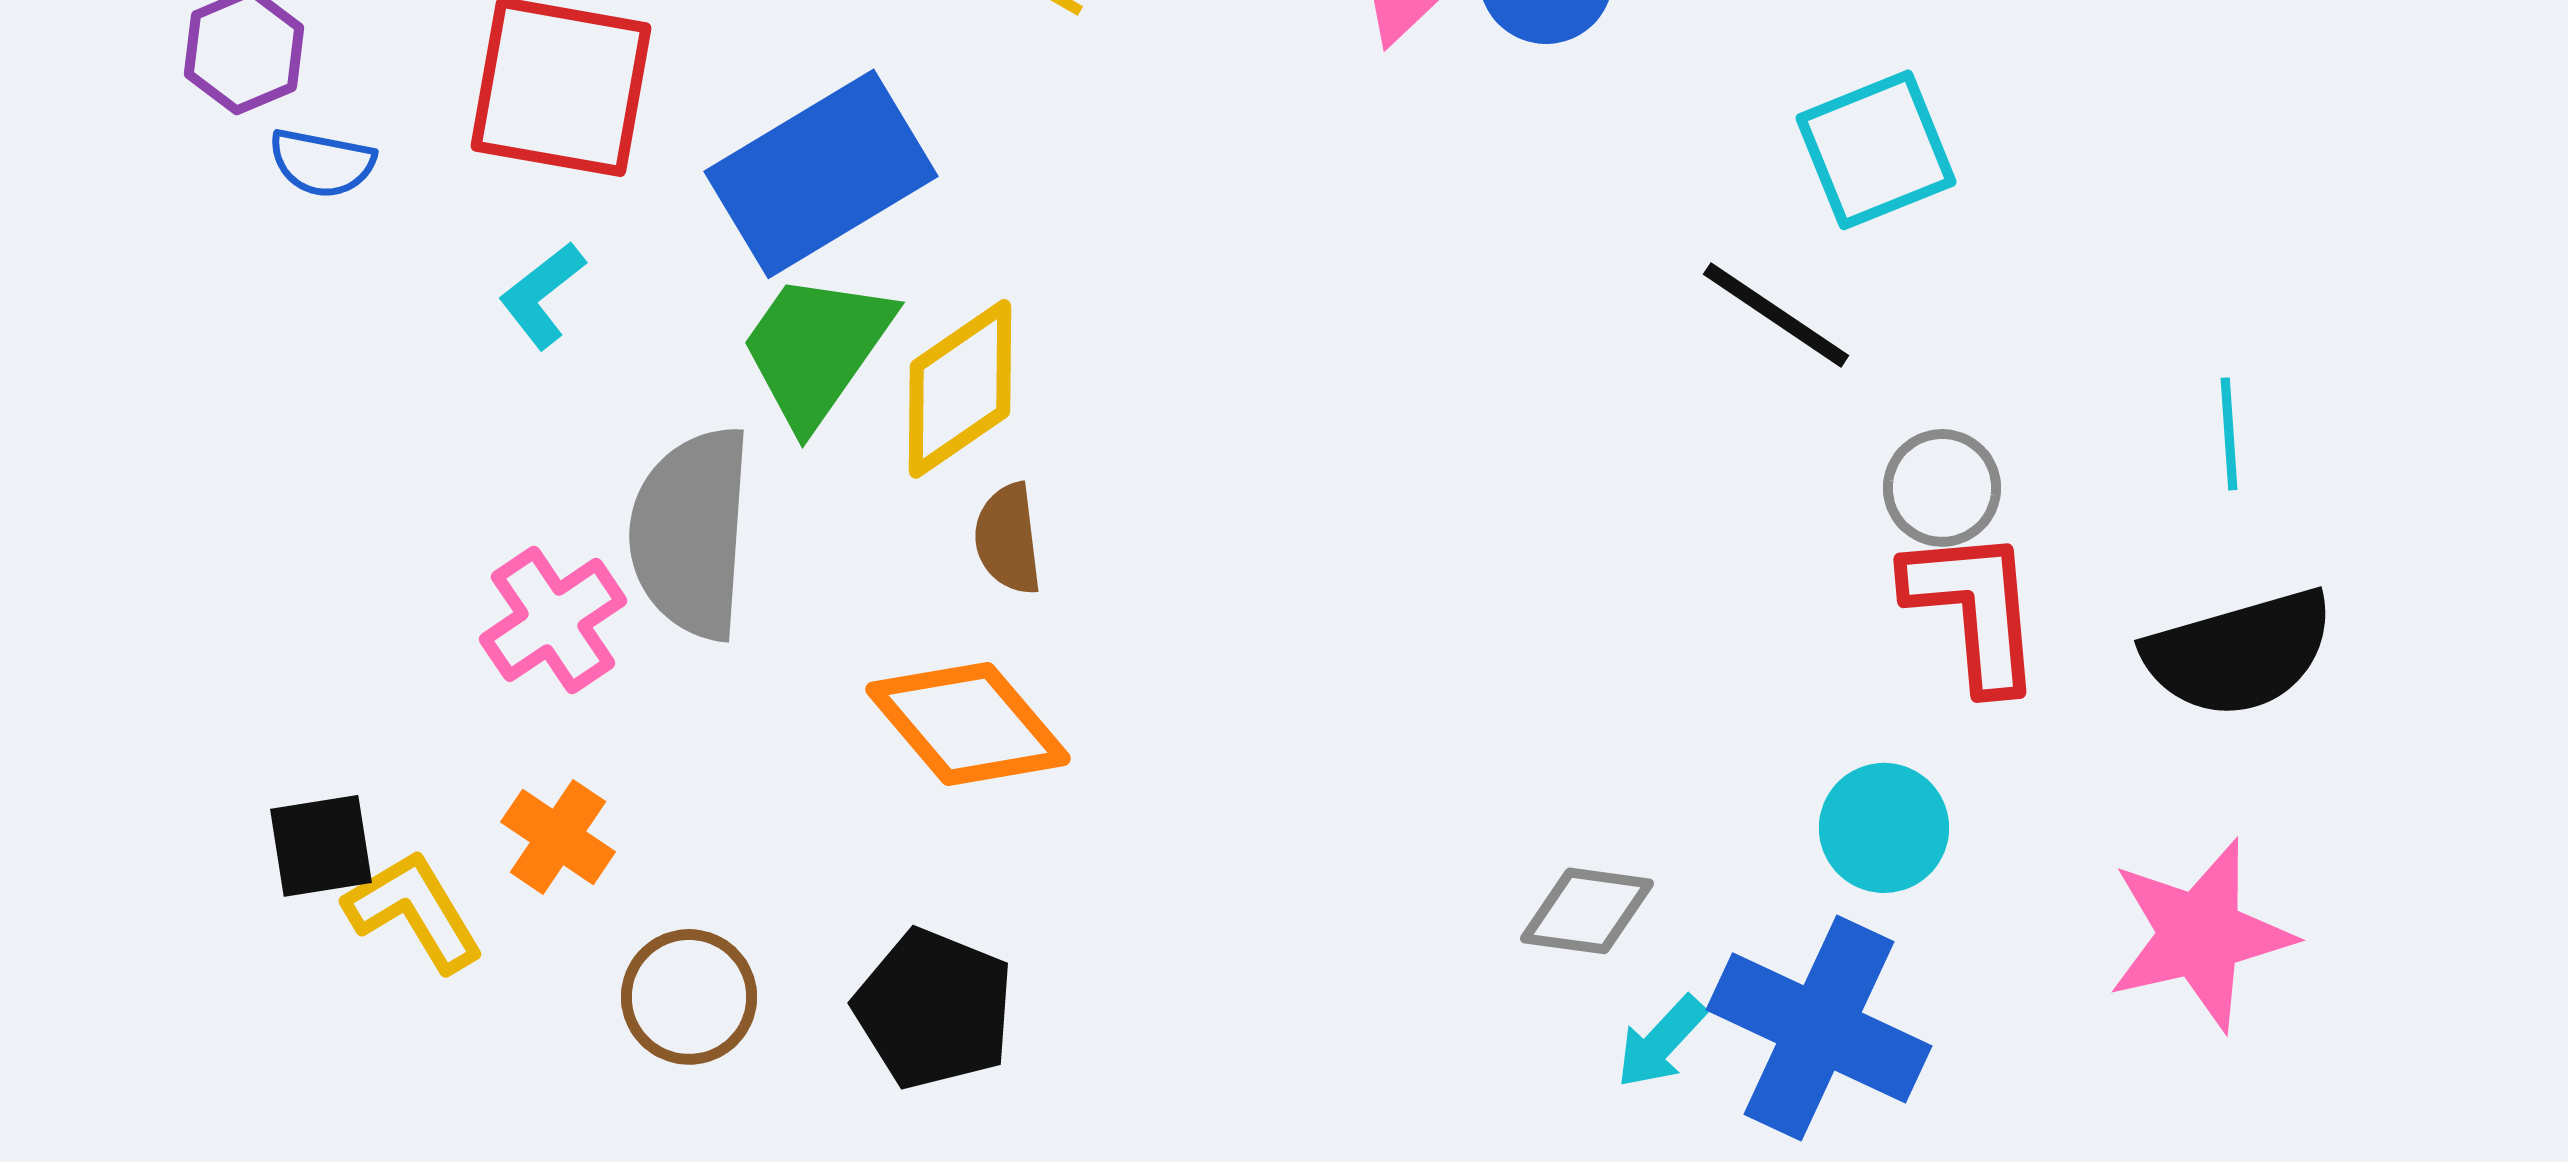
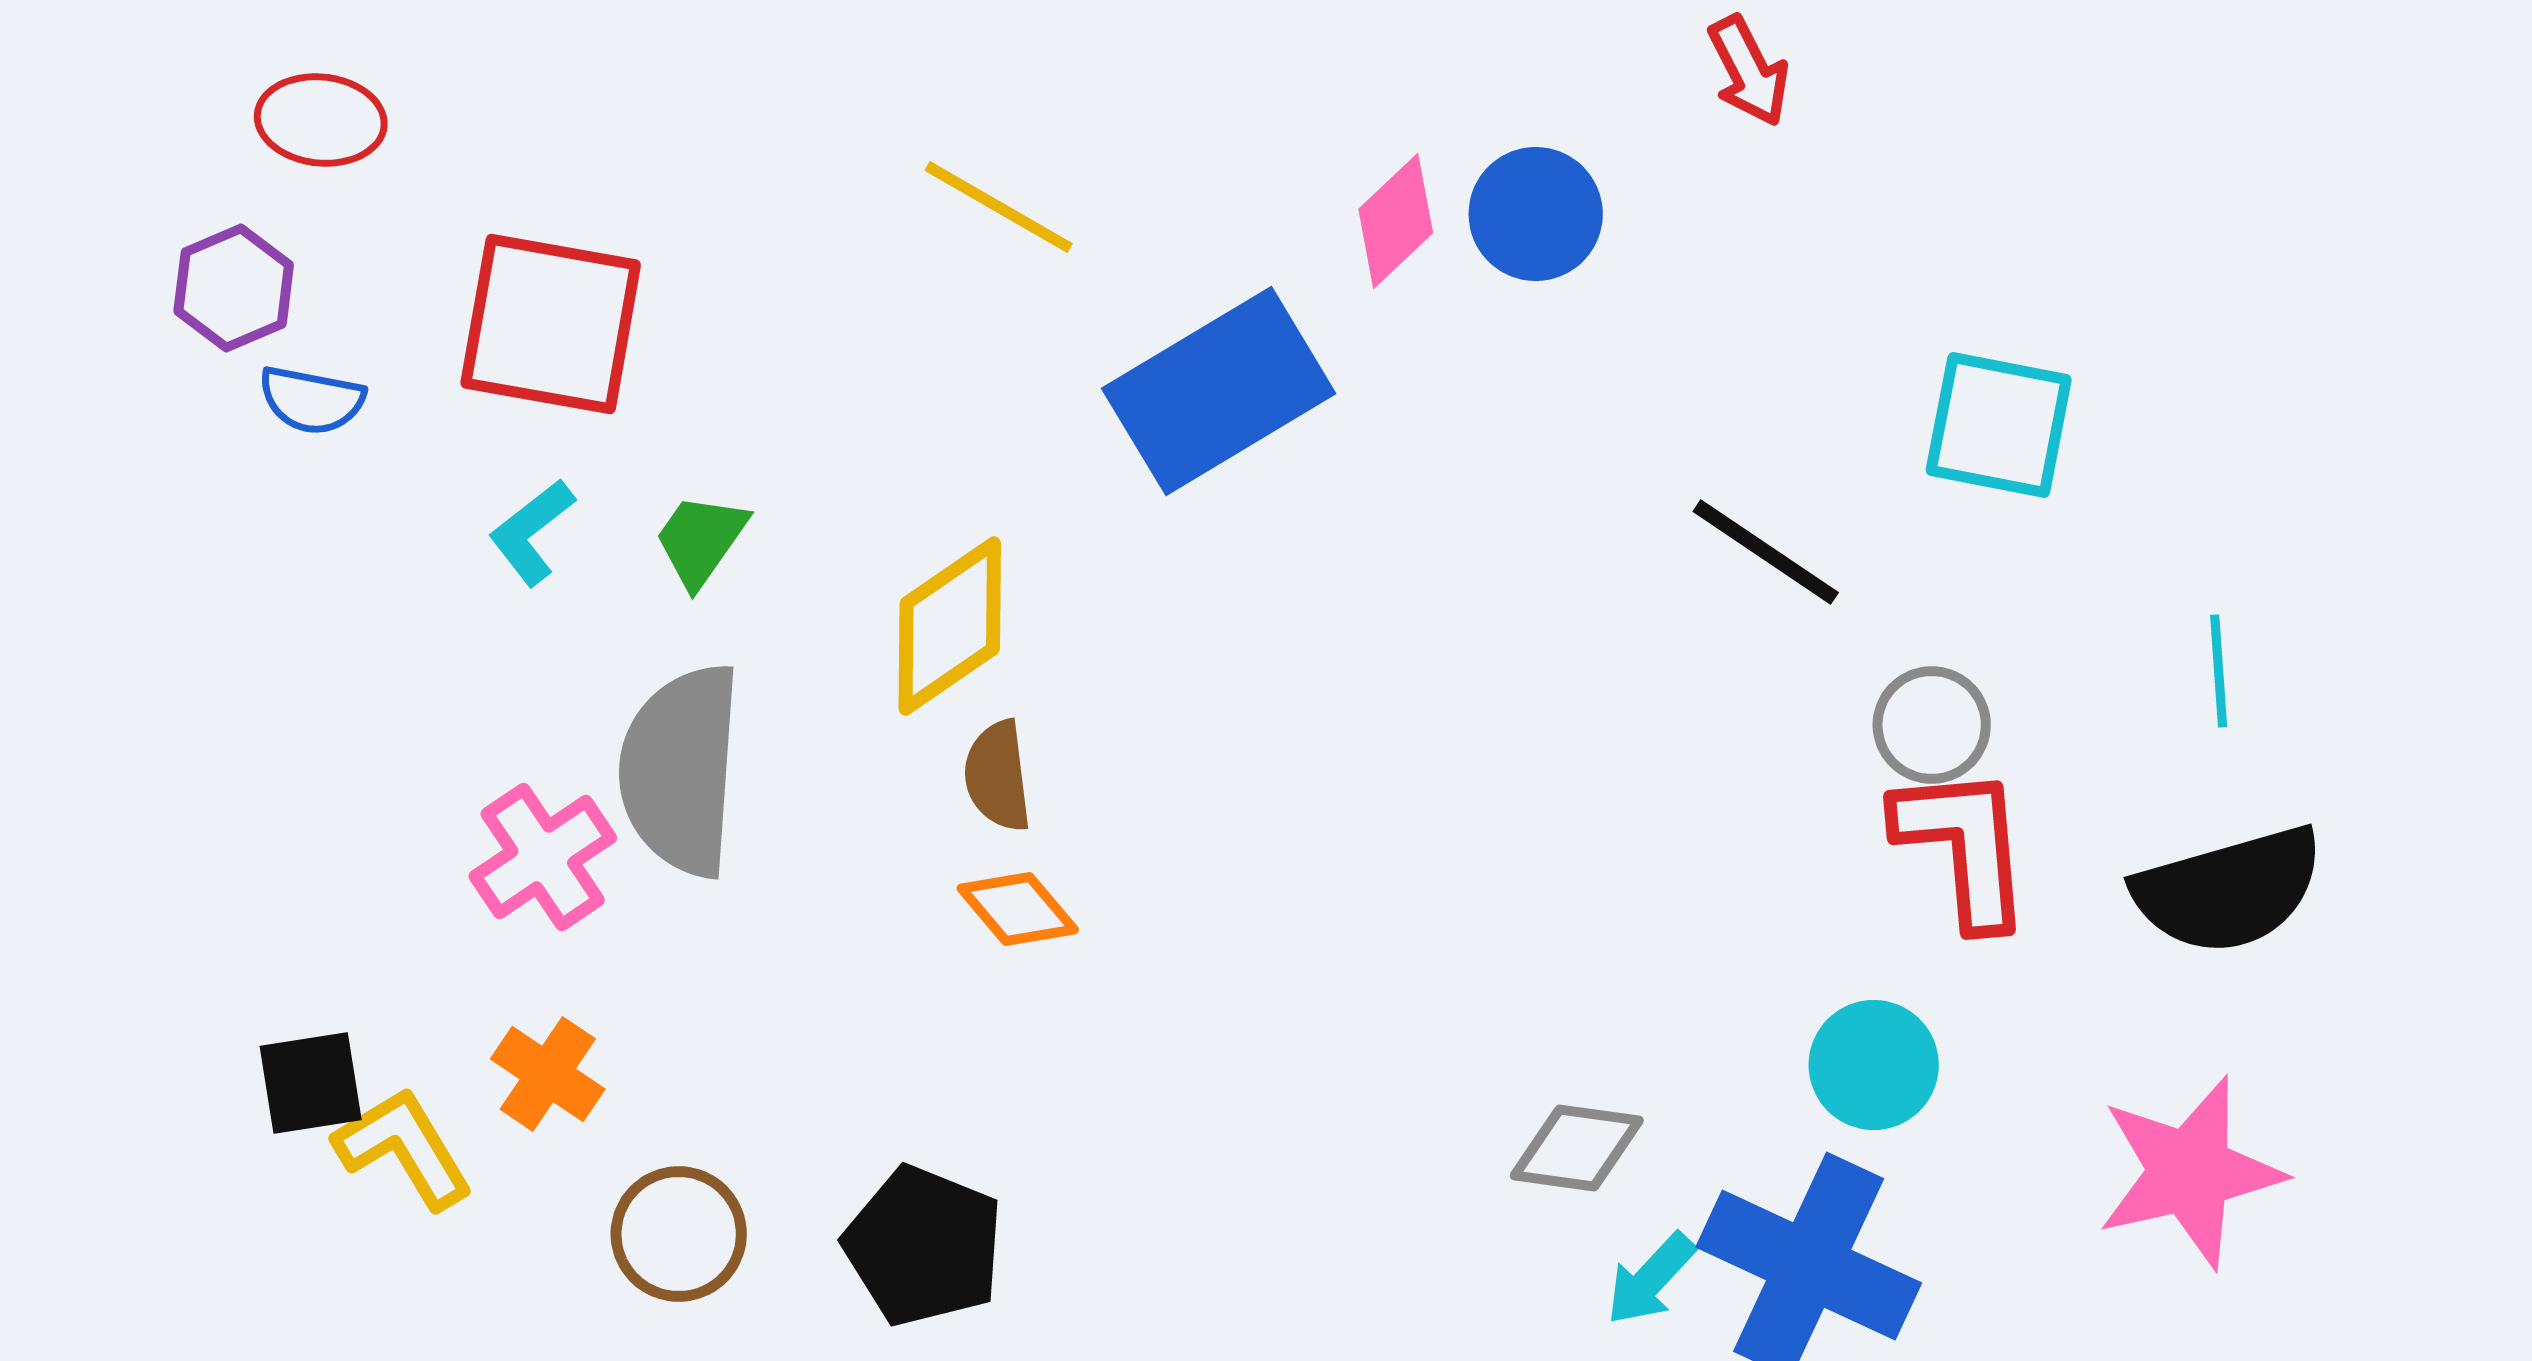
cyan square: (1876, 150) -> (1999, 425), moved, turned 33
blue rectangle: (821, 174) -> (1219, 391), moved
green trapezoid: (816, 349) -> (701, 540), moved, size x0.6
orange diamond: (968, 724) -> (1018, 909), moved, size x0.6

